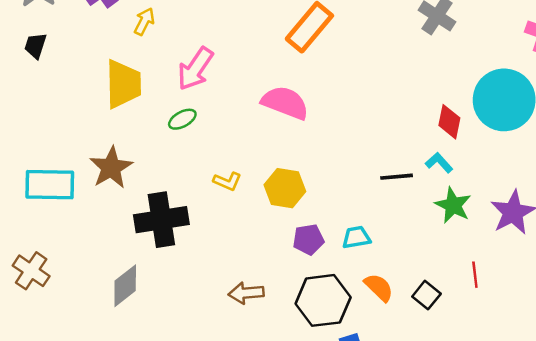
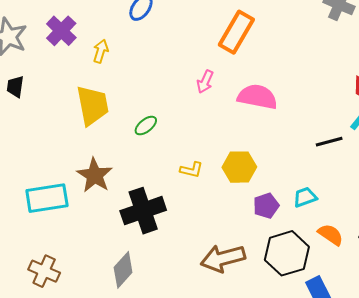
pink arrow: (195, 69) -> (205, 82), moved, size x0.6
pink semicircle: (285, 103) -> (257, 97), moved
brown arrow: (246, 293) -> (223, 258), size x1.5

